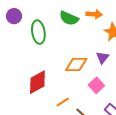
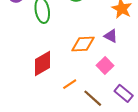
purple triangle: (102, 58) -> (111, 36), turned -40

